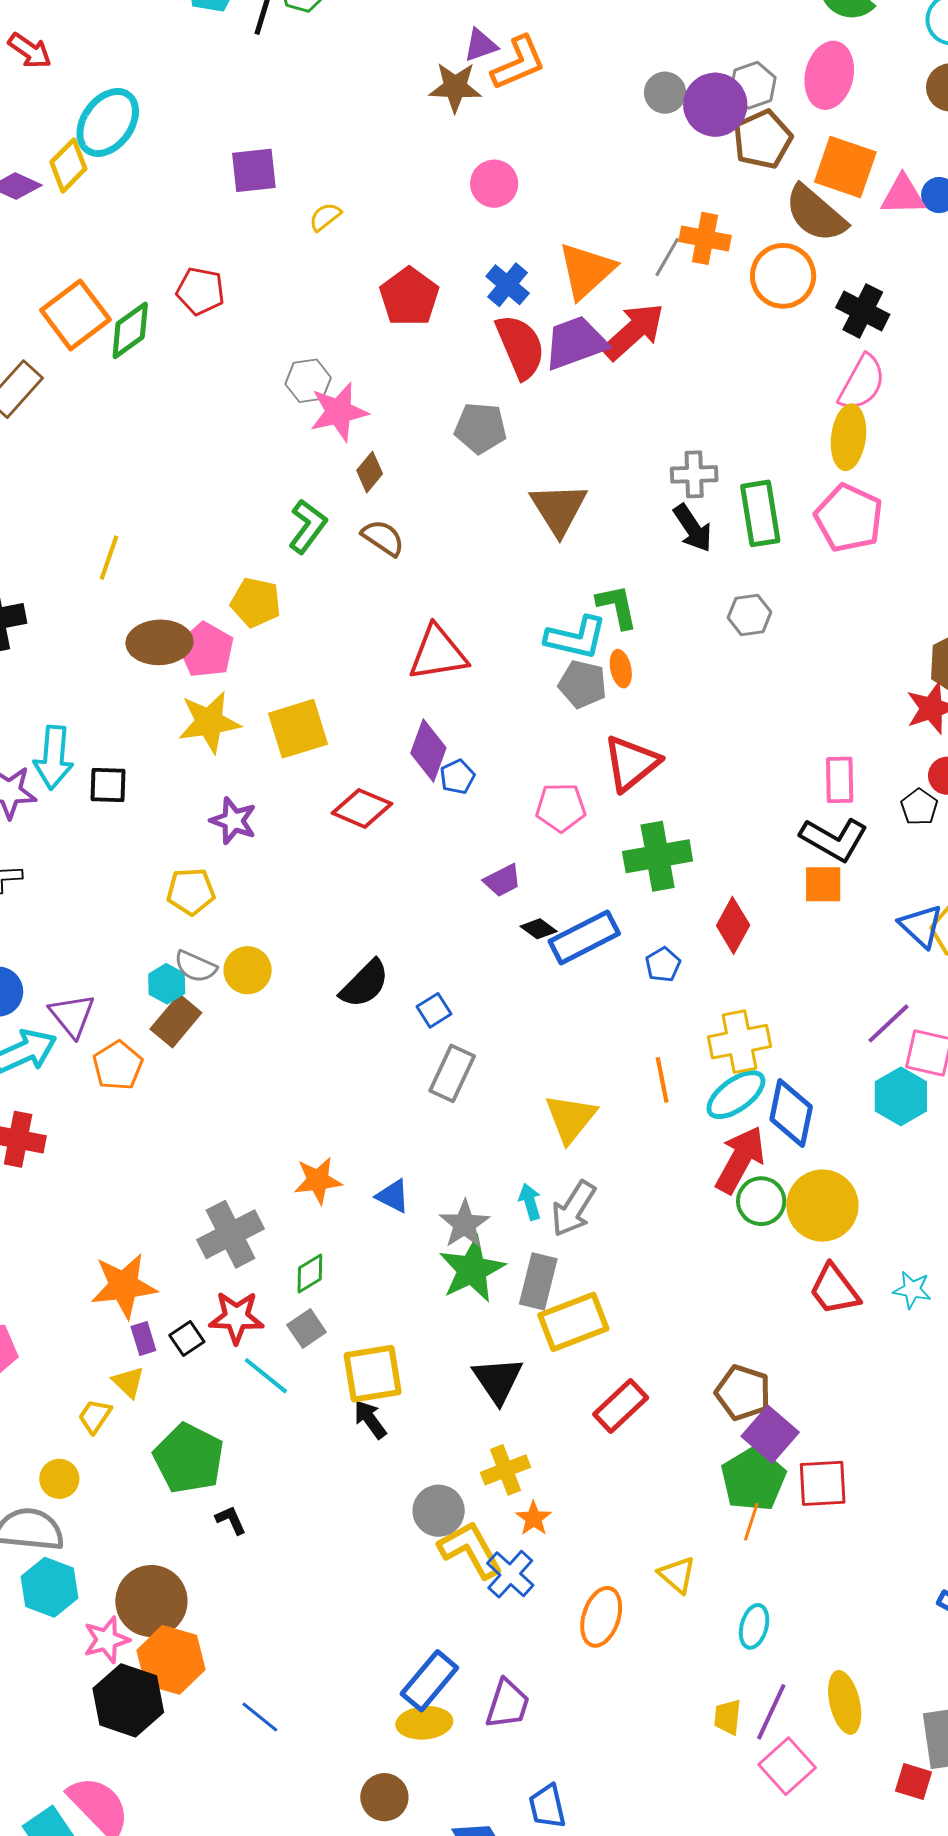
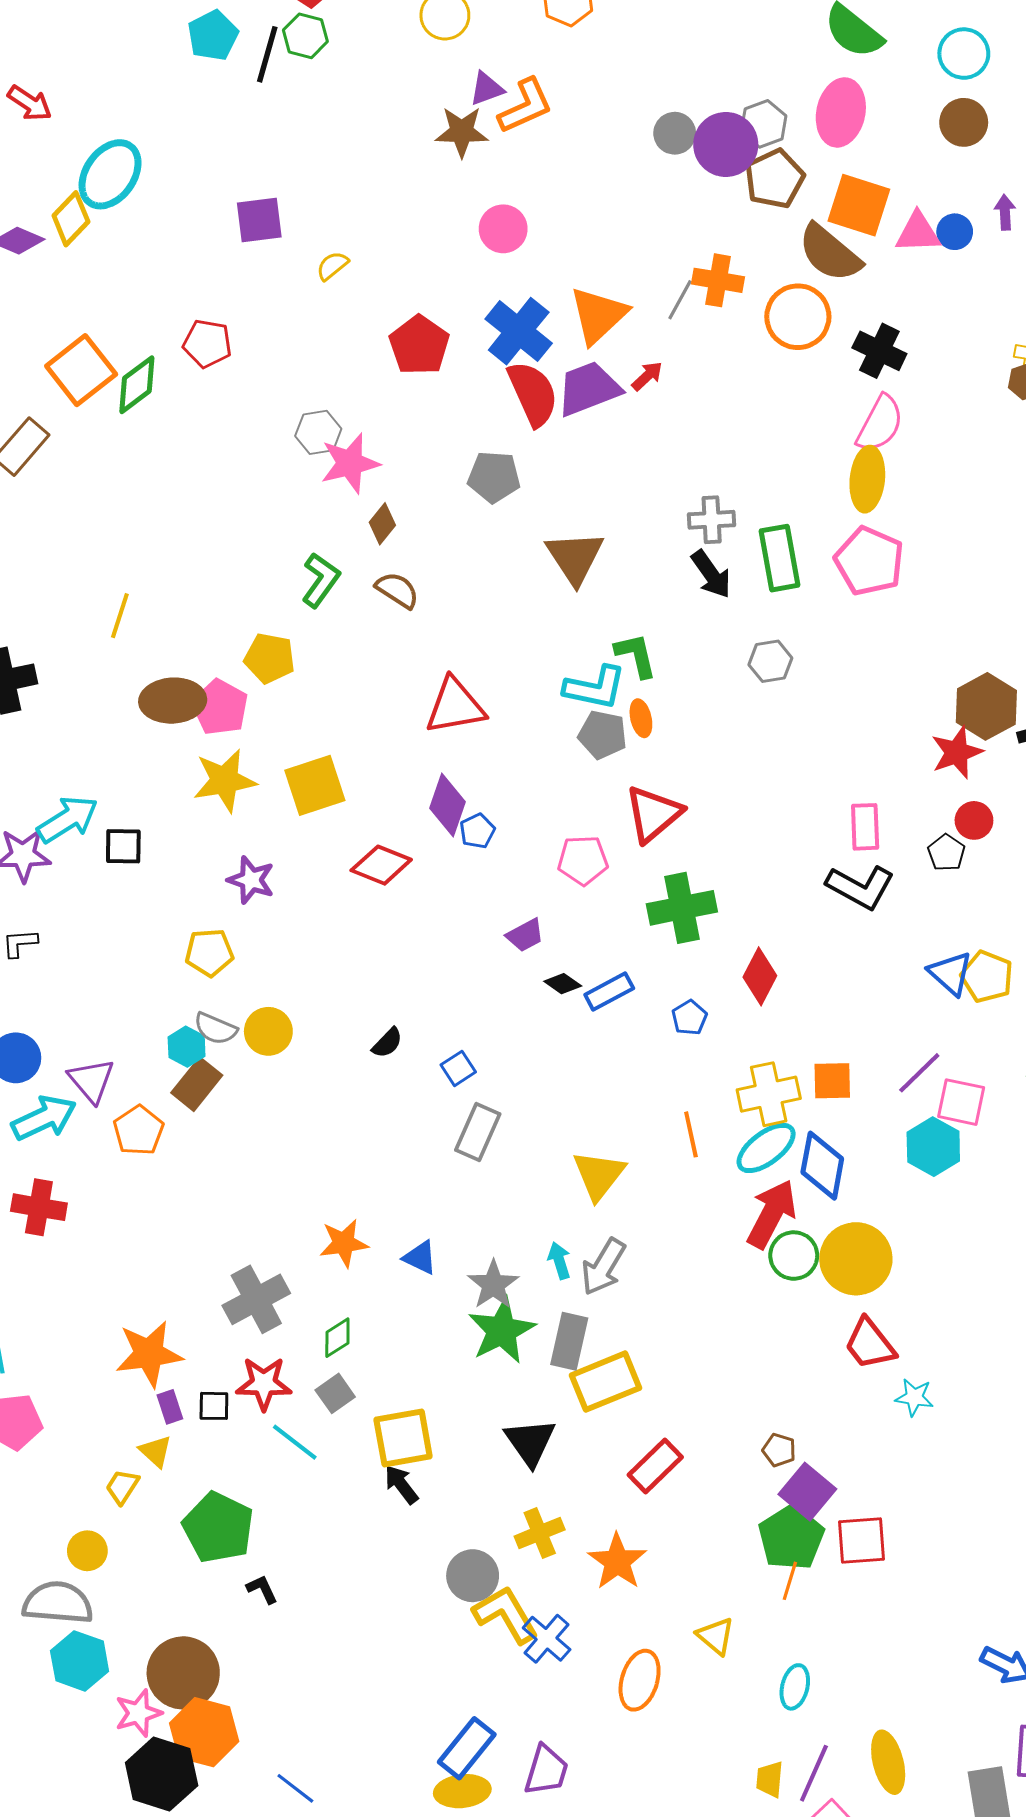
blue cross: (508, 285) -> (519, 331), size x1.5
red arrow: (633, 331) -> (647, 376), size x0.5
cyan arrow: (54, 757) -> (68, 819), turned -126
orange square: (823, 884) -> (832, 1081), moved
blue rectangle: (584, 937) -> (609, 992), size x0.7
black semicircle: (365, 984) -> (387, 1043), size x0.6
cyan star: (912, 1290) -> (914, 1397), moved
black square: (187, 1338) -> (214, 1406), turned 36
brown pentagon: (743, 1393) -> (779, 1450), size x0.6
orange star: (534, 1518) -> (617, 1562), moved, size x1.6

